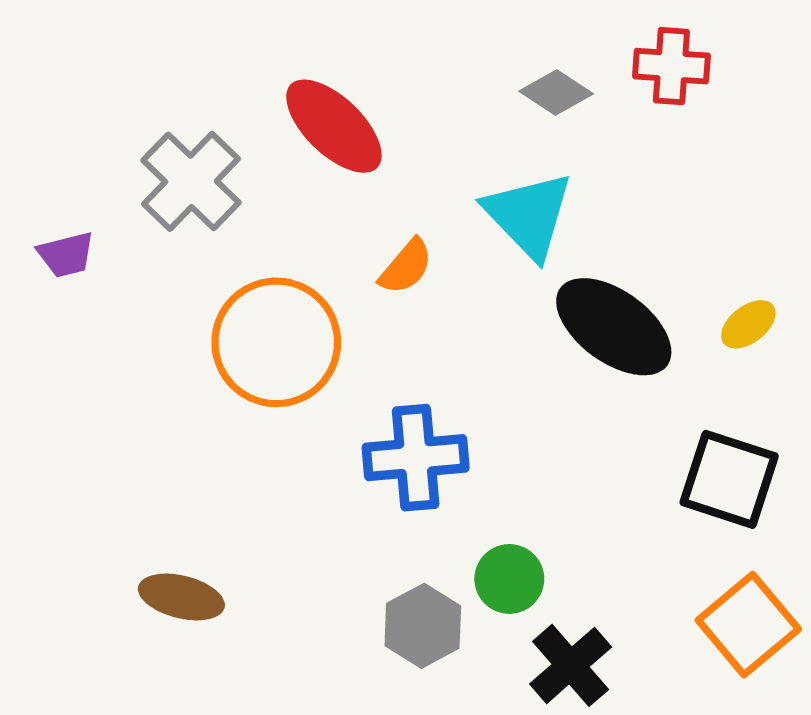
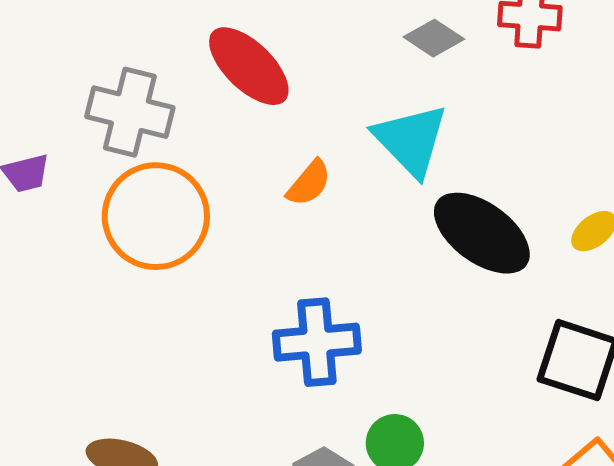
gray cross: (191, 181) -> (130, 112), turned -30
orange circle: (276, 342) -> (156, 216), moved

